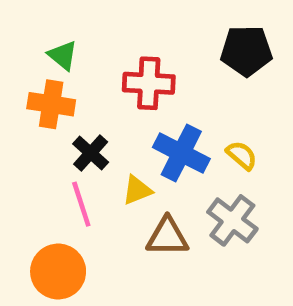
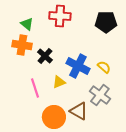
red cross: (149, 83) -> (60, 16), moved
black cross: (91, 153) -> (45, 56), moved
brown triangle: (167, 237) -> (79, 111), moved, turned 30
orange circle: (58, 272) -> (54, 117), moved

